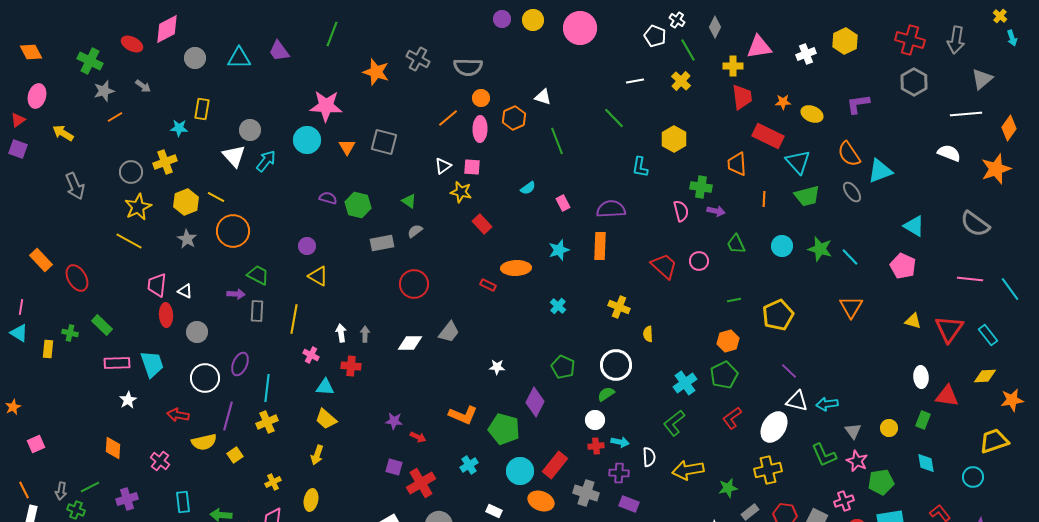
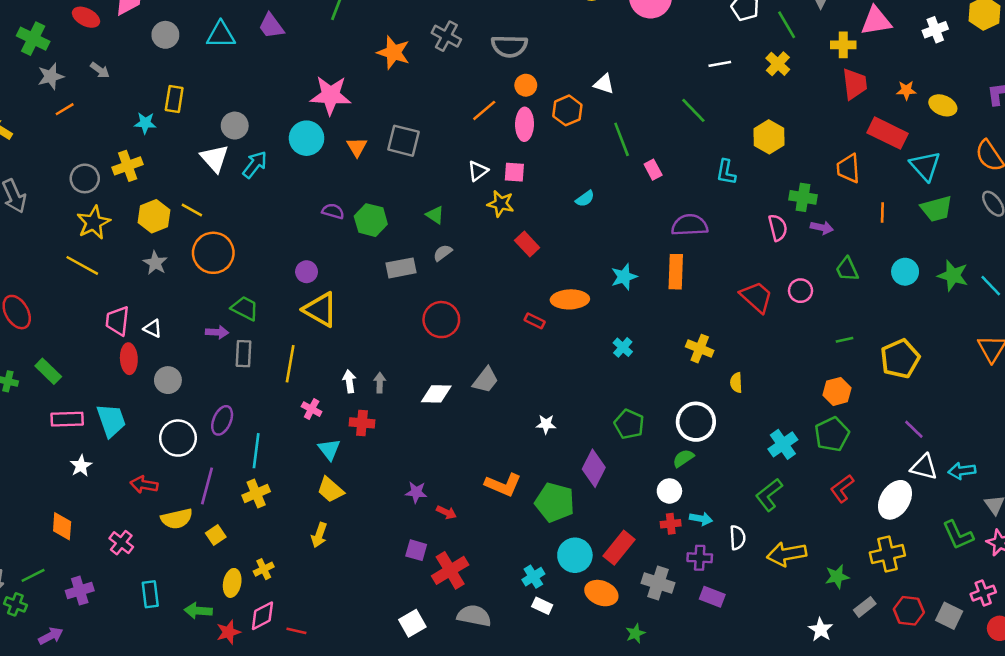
pink rectangle: (563, 203) -> (653, 170), moved
yellow triangle: (318, 276) -> (320, 310), size x1.4
cyan triangle: (325, 387) -> (329, 449), turned 48
cyan cross: (469, 465) -> (533, 577), moved
yellow ellipse: (311, 500) -> (232, 583), moved

